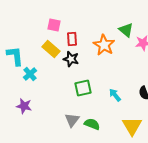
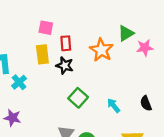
green triangle: (126, 30) -> (126, 33), turned 49
yellow rectangle: (51, 49) -> (42, 54), turned 42
green square: (83, 88) -> (78, 98), turned -36

